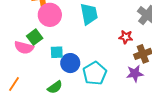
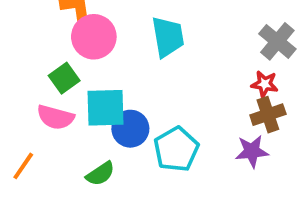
red star: (126, 37) -> (265, 84), moved
pink semicircle: (24, 47) -> (55, 117), moved
cyan square: (57, 52) -> (105, 108), size x1.6

